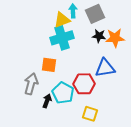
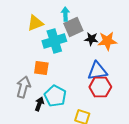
gray square: (95, 14) -> (73, 27), moved
yellow triangle: (62, 20) -> (35, 23), moved
red hexagon: (84, 84) -> (100, 87), moved

